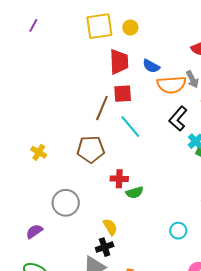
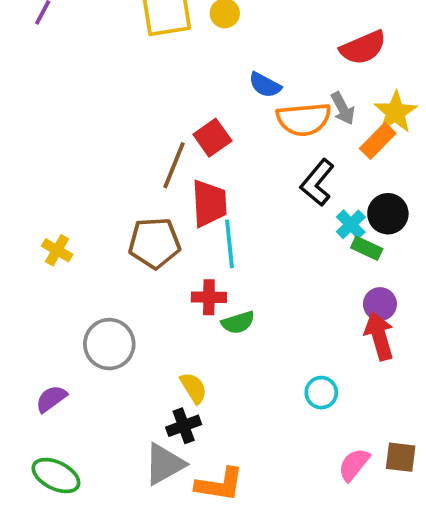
red trapezoid: (119, 62) -> (209, 203), moved
red square: (123, 94) -> (212, 138), turned -30
cyan line: (130, 127) -> (229, 244), moved, turned 35

